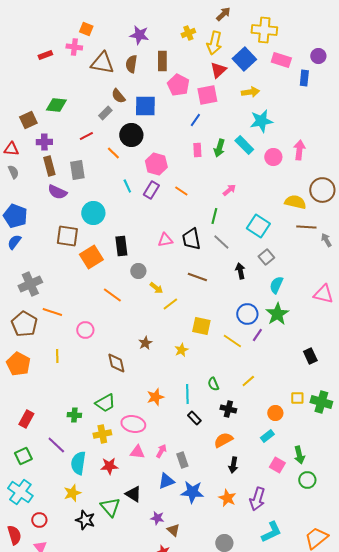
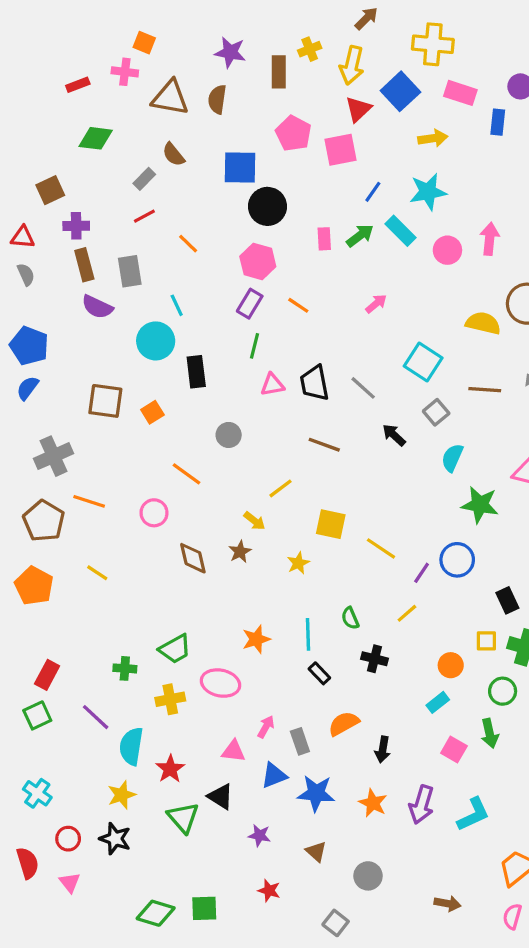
brown rectangle: (162, 61) -> (279, 72), moved
yellow arrow: (250, 92) -> (433, 138), moved
brown semicircle: (118, 96) -> (173, 155), moved
green diamond: (56, 105) -> (96, 138), moved
gray rectangle: (105, 113) -> (144, 179), moved
blue line: (195, 120) -> (373, 192), moved
black circle: (131, 135) -> (267, 206), moved
green arrow: (219, 148) -> (360, 236), turned -144
cyan line: (127, 186) -> (177, 305), moved
green line: (214, 216) -> (255, 346), moved
brown line: (306, 227) -> (485, 390), moved
brown square: (67, 236) -> (105, 401), moved
black rectangle: (121, 246) -> (196, 372), moved
orange square: (91, 257) -> (152, 412), size x0.6
black arrow: (240, 271) -> (394, 435), turned -35
yellow arrow: (156, 288) -> (255, 521), moved
blue circle: (247, 314) -> (457, 560), moved
green star: (277, 314) -> (480, 505), moved, turned -30
pink circle: (85, 330) -> (154, 513), moved
purple line: (257, 335) -> (422, 573), moved
yellow line: (57, 356) -> (97, 573), turned -56
black rectangle: (310, 356) -> (507, 600), moved
brown diamond: (116, 363) -> (193, 558), moved
orange semicircle: (223, 440) -> (344, 724), moved
pink triangle: (137, 452) -> (233, 751), moved
green square: (23, 456) -> (37, 715), moved
red star: (109, 466) -> (170, 769), moved, turned -30
green circle: (307, 480) -> (503, 691), moved
cyan cross: (20, 492) -> (37, 793), size x0.7
black star: (85, 520) -> (115, 839), moved
brown triangle: (173, 530) -> (316, 852), moved
cyan L-shape: (271, 532) -> (473, 814), moved

